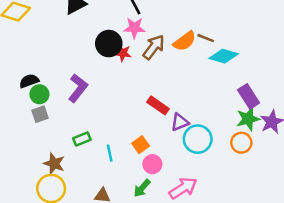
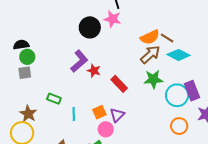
brown arrow: (154, 47) -> (150, 54), moved
red star: (123, 53) -> (94, 71), moved
purple L-shape: (78, 88) -> (79, 61), moved
green star: (248, 119) -> (153, 79), moved
purple triangle: (180, 122) -> (117, 115), moved, turned -35
green rectangle: (82, 139) -> (54, 99), turned 32
cyan circle: (198, 139) -> (177, 95), moved

